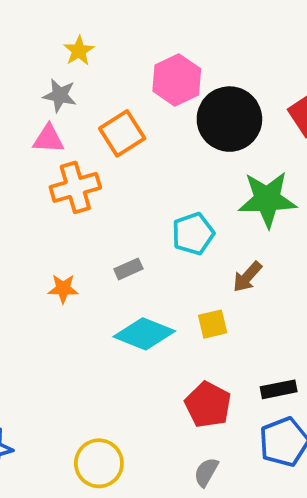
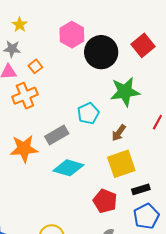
orange square: (122, 133) -> (35, 66), moved, size x0.6
gray rectangle: (128, 269) -> (57, 135), size x1.6
orange star: (63, 289) -> (24, 149), size x1.8
yellow square: (213, 324) -> (121, 164), moved, size x1.8

